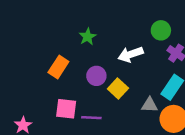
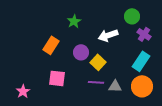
gray triangle: (150, 105) -> (115, 86), moved
purple line: (91, 118) -> (96, 82), moved

